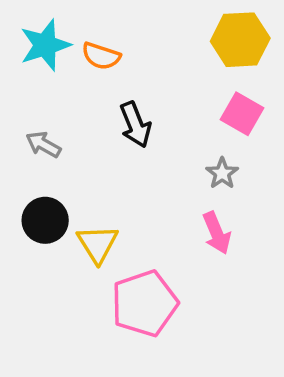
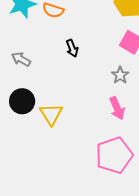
black arrow: (135, 125) -> (72, 48), size x0.7
pink pentagon: (144, 303) -> (114, 155), moved

